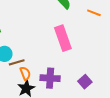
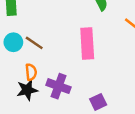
brown line: (17, 62) -> (34, 43), moved, turned 35

